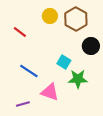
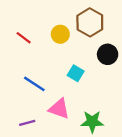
yellow circle: (50, 16) -> (60, 34), moved
green star: (78, 79) -> (92, 122), moved

